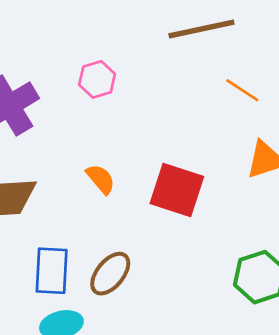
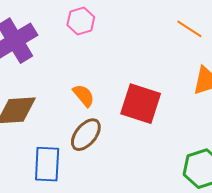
brown ellipse: (110, 274) -> (86, 135), moved

